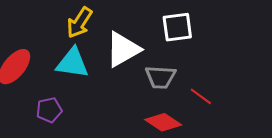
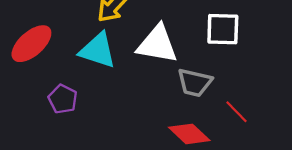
white triangle: (123, 49) -> (157, 44), turned 30
purple pentagon: (49, 110) -> (63, 99), turned 30

